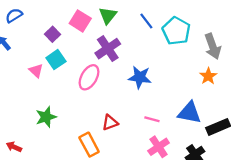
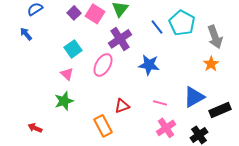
blue line: (146, 21) -> (157, 27), moved
purple square: (53, 34) -> (74, 13), moved
pink triangle: (36, 71) -> (67, 74), moved
blue triangle: (189, 113) -> (194, 97), turned -40

